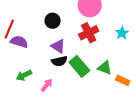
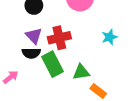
red cross: (89, 33) -> (59, 38), moved
green triangle: (105, 68) -> (81, 72), turned -42

